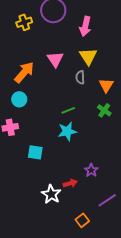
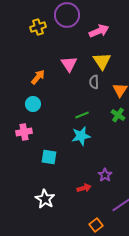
pink arrow: (85, 26) -> (99, 31), turned -126
orange arrow: (24, 72) -> (38, 77), size x0.7
white star: (51, 194) -> (45, 199), moved

